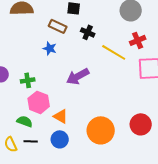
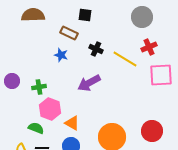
black cross: (88, 32) -> (96, 49), moved

